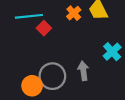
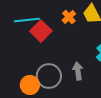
red square: (44, 28) -> (41, 31), size x1.5

